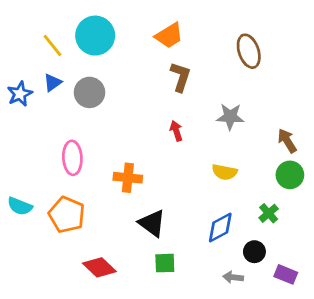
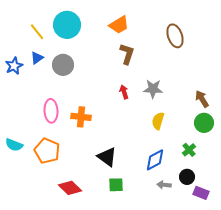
gray star: (230, 117) -> (153, 89), moved
yellow semicircle: (225, 172) -> (158, 121), turned 96
orange cross: (128, 178) -> (81, 117), moved
black circle: (254, 252) -> (187, 177), moved
gray arrow: (233, 277) -> (164, 185), moved

